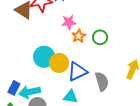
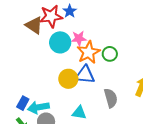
orange star: (79, 36) -> (88, 52), size x1.6
cyan circle: (44, 57) -> (60, 42), moved
blue triangle: (77, 72) -> (85, 75), moved, turned 30

